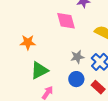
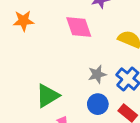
orange star: (28, 42) -> (23, 21), moved

